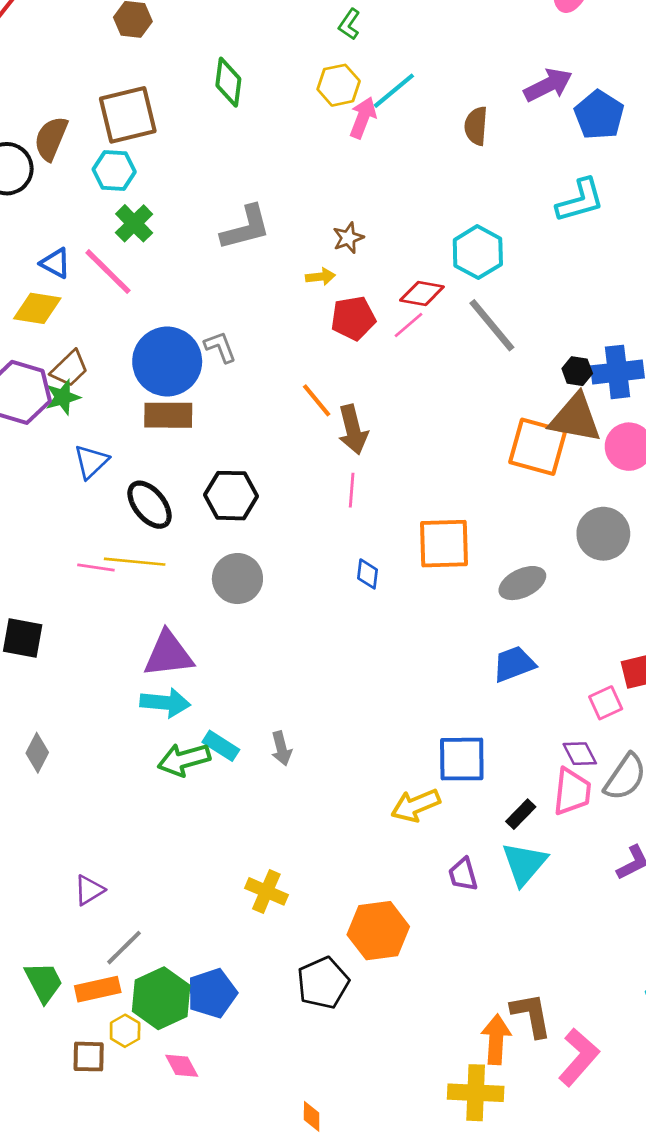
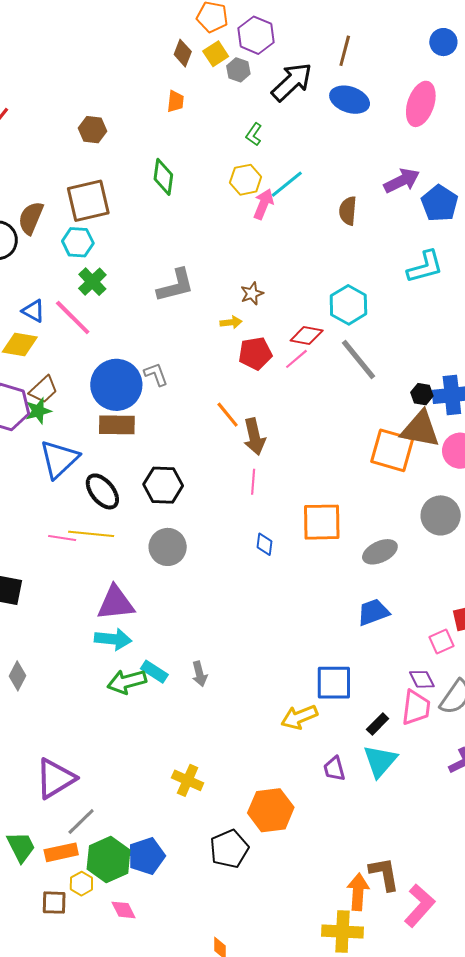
blue triangle: (91, 462) -> (59, 459), size x1.5
purple triangle: (89, 890) -> (55, 778), size x1.8

